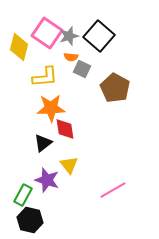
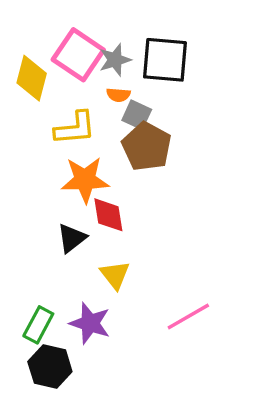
black square: (99, 36) -> (165, 60), turned -36
brown pentagon: (115, 88) -> (147, 146), moved
purple star: (47, 180) -> (90, 323), moved

